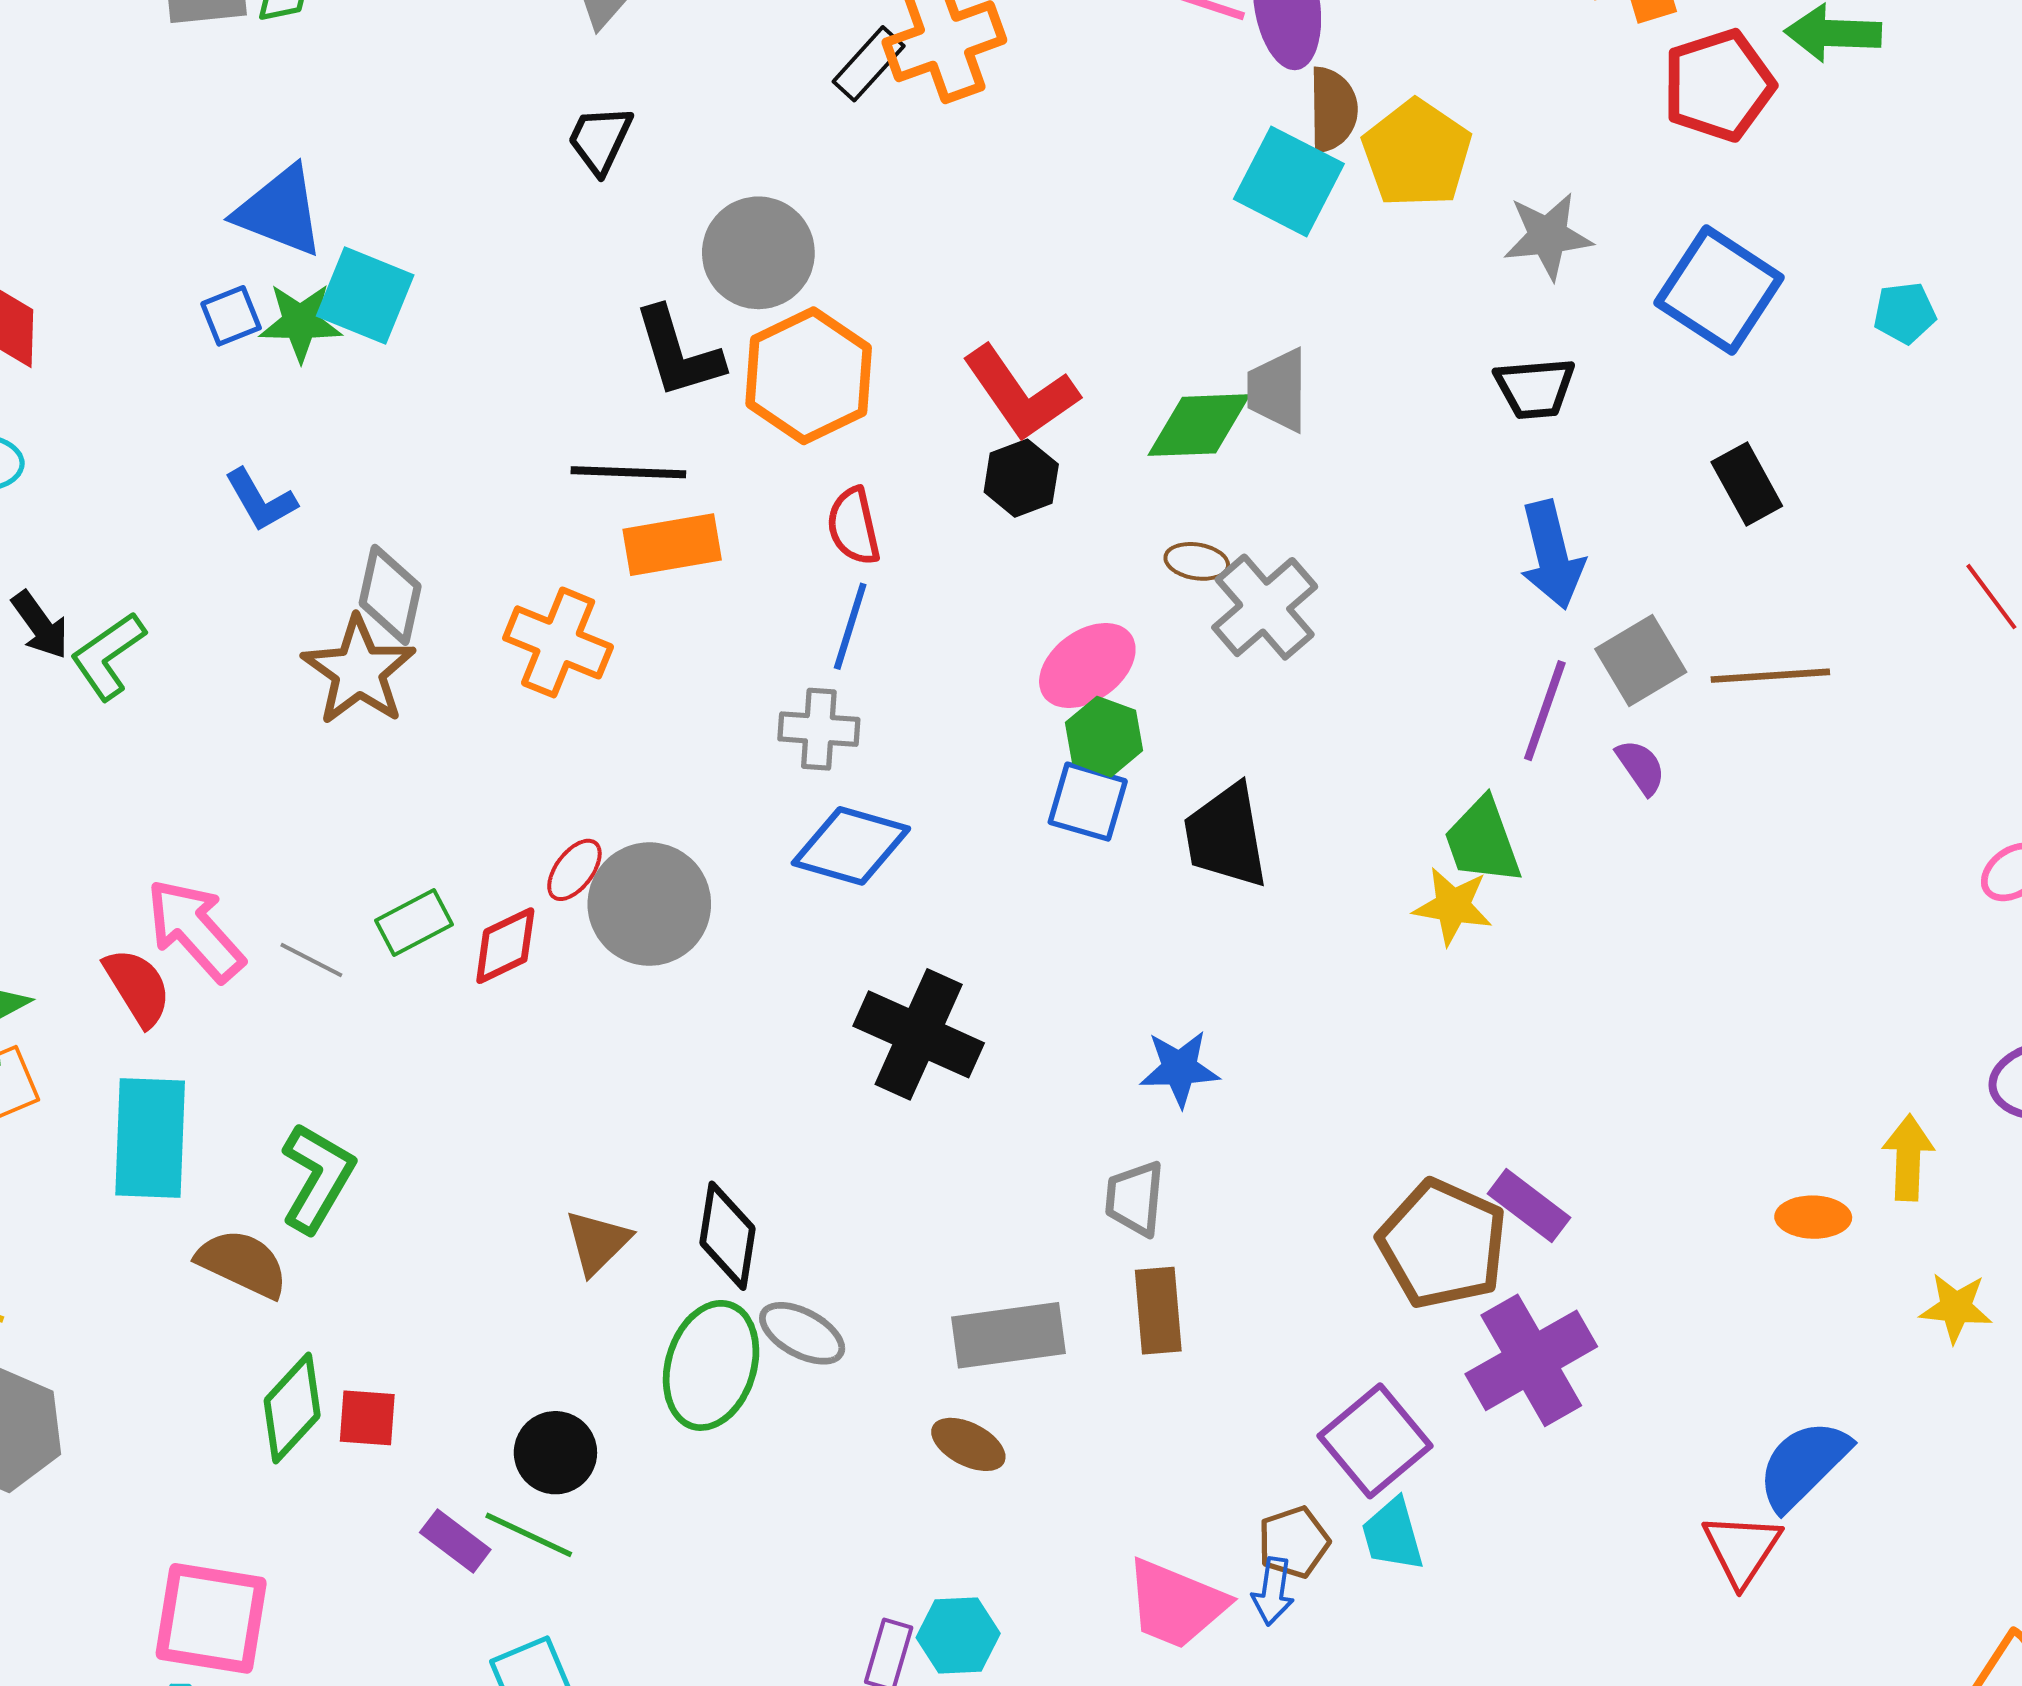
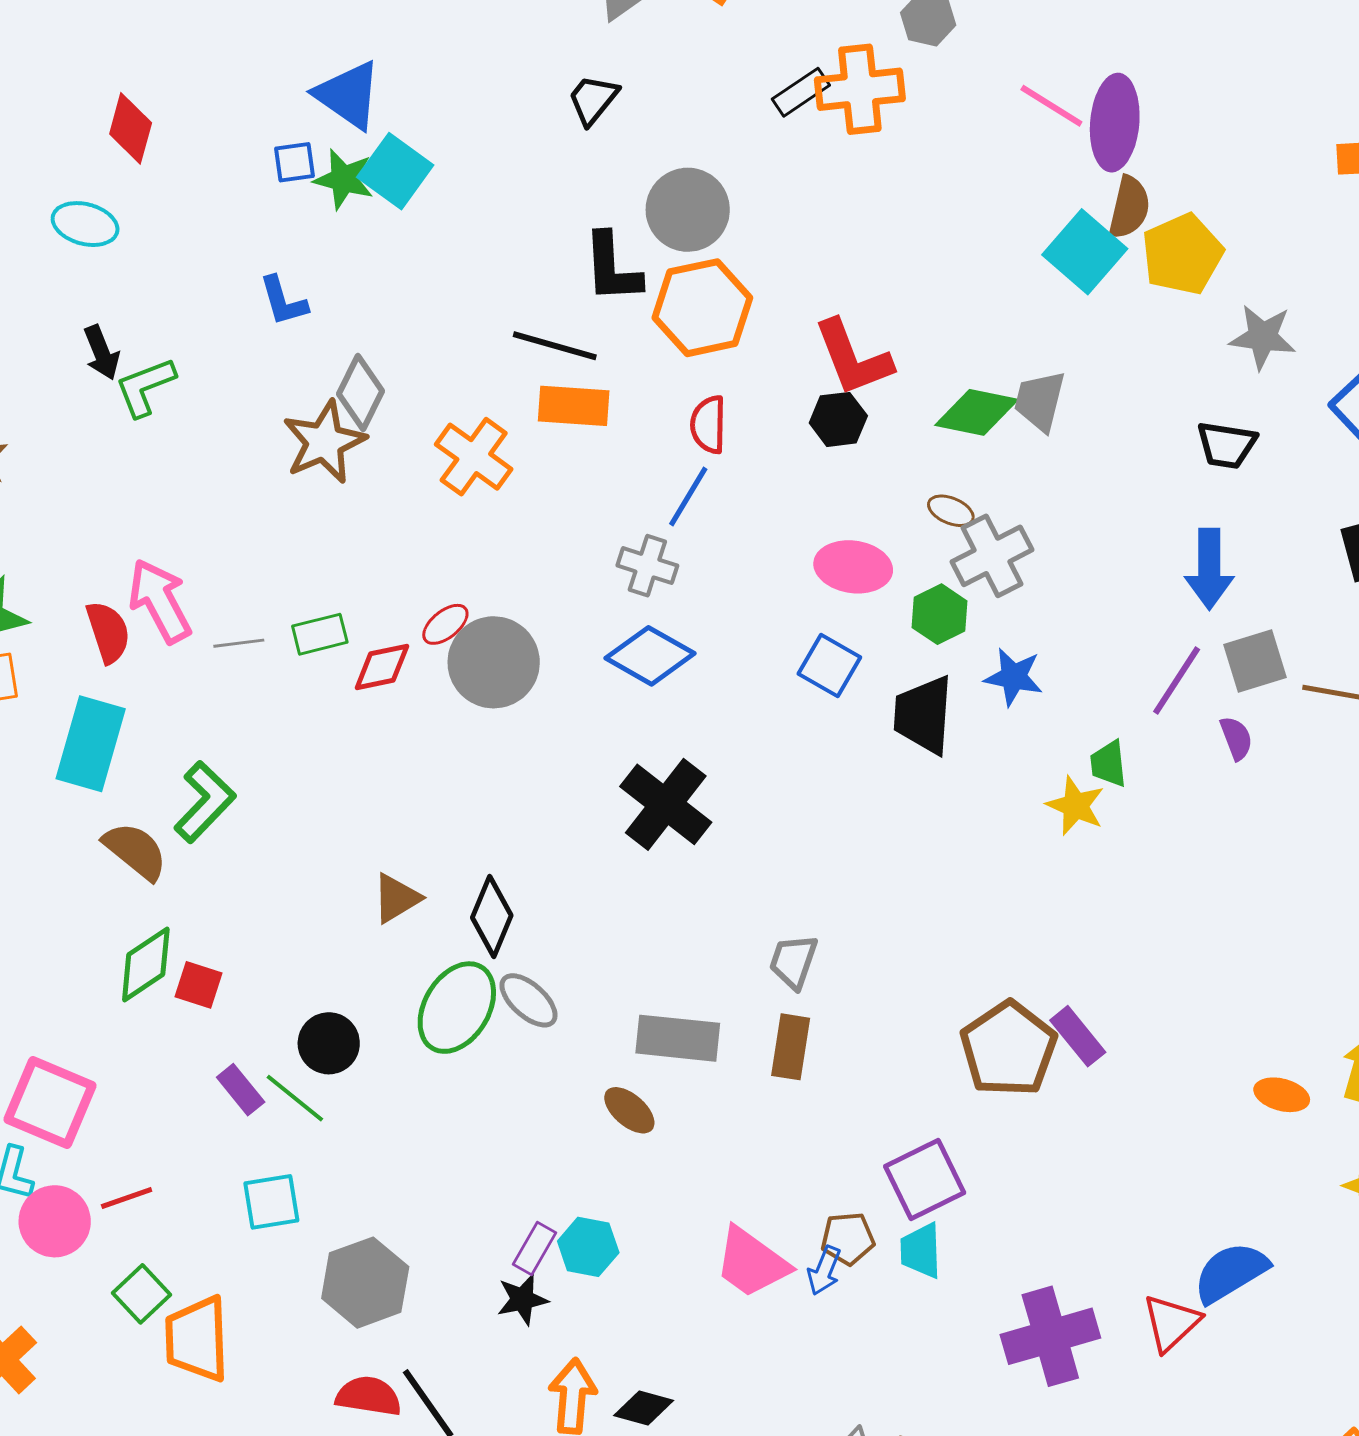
pink ellipse: (1087, 666) -> (853, 567), turned 30
green hexagon: (1104, 737) -> (939, 614), moved
green trapezoid: (1483, 841) -> (1109, 764), size x0.7
gray line: (311, 960) -> (239, 643), turned -48
blue star: (1180, 1069) -> (1014, 677), moved
purple cross: (1531, 1360) -> (1050, 1336), moved

